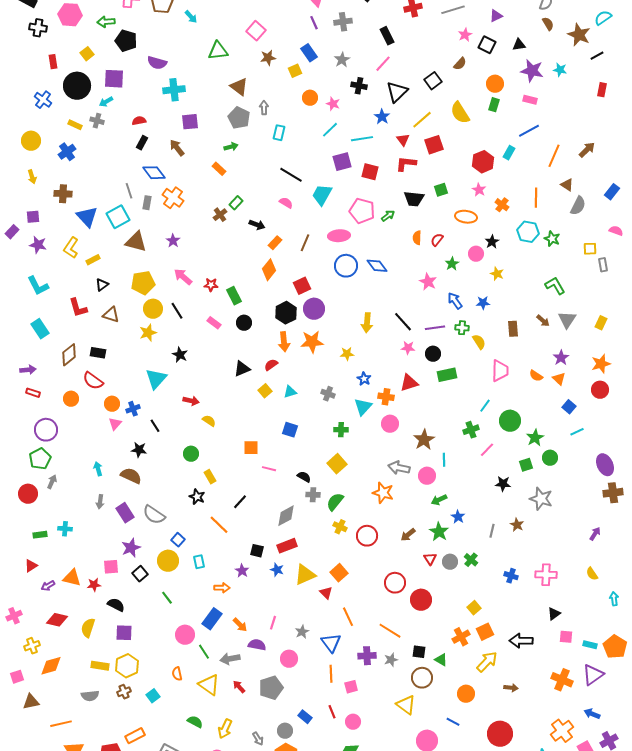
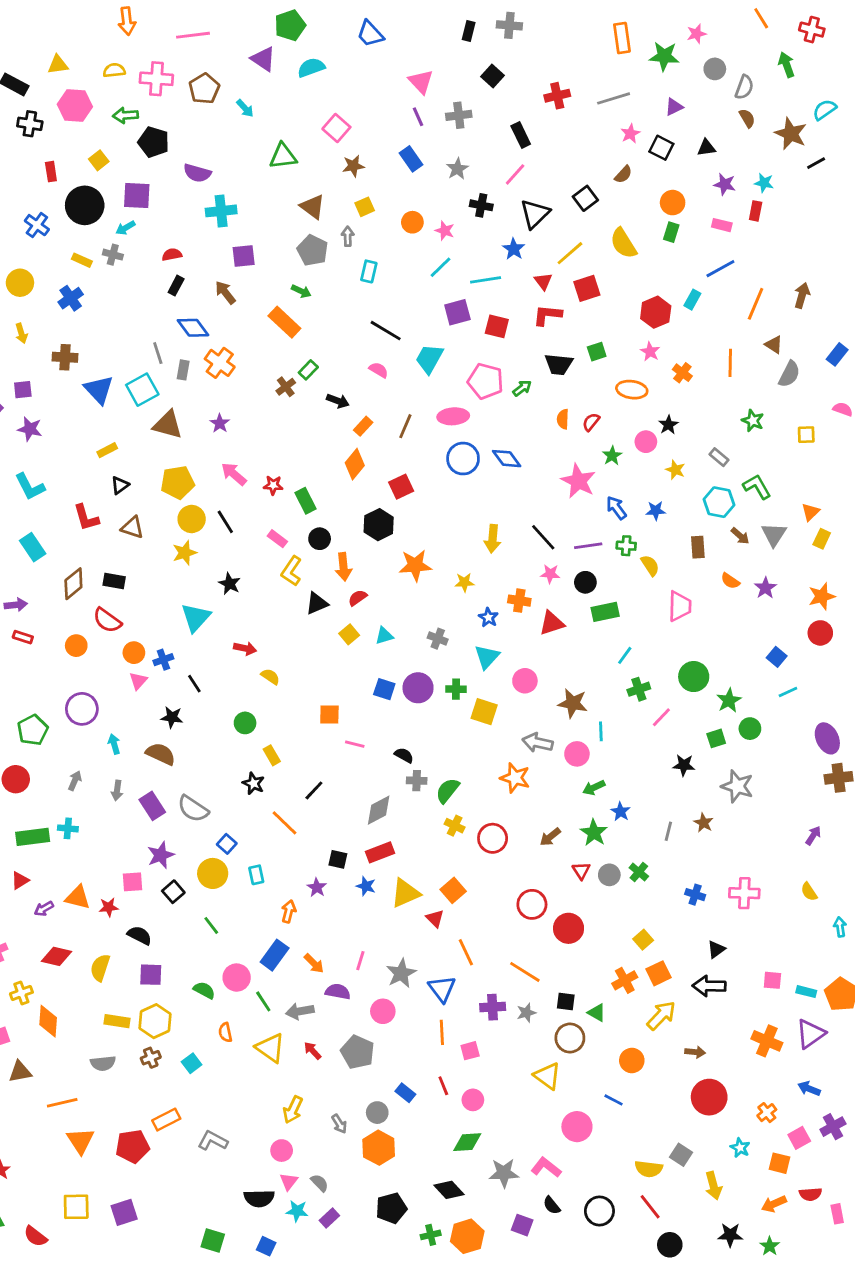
yellow square: (295, 71) -> (365, 207), moved
purple star: (532, 71) -> (725, 184), size x0.7
red rectangle: (602, 90) -> (756, 211), moved
green arrow: (231, 147) -> (301, 291), turned 40
brown arrow: (587, 150) -> (802, 295), turned -30
orange rectangle: (219, 169) -> (284, 322), size x1.6
cyan hexagon: (528, 232) -> (719, 502), moved
yellow L-shape: (71, 248) -> (291, 571), moved
gray rectangle: (603, 265) -> (719, 457), moved, turned -40
pink star: (428, 282) -> (578, 481), size x1.4
purple circle: (314, 309) -> (418, 688), moved
orange arrow: (284, 342) -> (343, 567), moved
orange semicircle: (536, 376) -> (730, 581), moved
orange triangle: (559, 379) -> (810, 512), moved, turned 32
orange cross: (386, 397) -> (519, 601), moved
cyan line: (485, 406) -> (625, 655), moved
purple circle: (46, 430) -> (82, 709), moved
brown star: (424, 440) -> (573, 703), turned -30
yellow square: (337, 464) -> (484, 712), moved, turned -30
gray arrow: (52, 482) -> (75, 781), moved
green rectangle: (40, 535) -> (33, 837), size x1.6
orange arrow: (222, 588) -> (289, 911), turned -77
black triangle: (554, 614) -> (716, 949), moved
gray star: (302, 632) -> (401, 973), size x1.5
orange diamond: (51, 666) -> (48, 1021), turned -70
gray pentagon: (271, 688) -> (358, 1052), turned -30
green semicircle: (195, 722) -> (204, 990), moved
orange cross: (562, 731) -> (767, 1113), size x0.6
red circle: (500, 734) -> (709, 1097), moved

